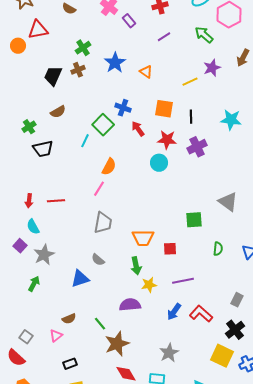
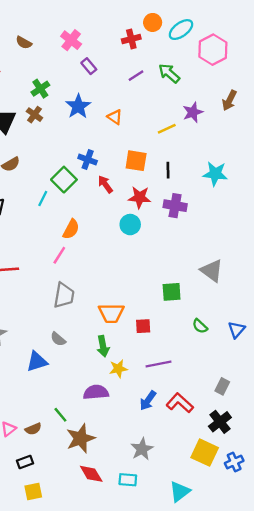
purple rectangle: (129, 21) -> (89, 66), moved
green arrow: (204, 35) -> (169, 73), moved
brown cross: (78, 70) -> (34, 115), turned -32
purple cross: (197, 147) -> (175, 206), turned 36
green semicircle: (218, 249) -> (200, 326), turned 128
brown semicircle: (69, 319) -> (33, 429), moved

